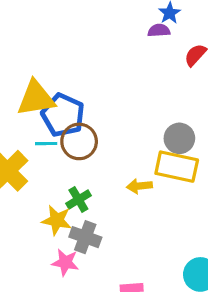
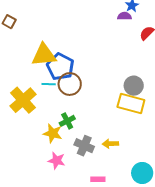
yellow arrow: (139, 186) -> (110, 144), moved
gray cross: (85, 237) -> (84, 146), moved

